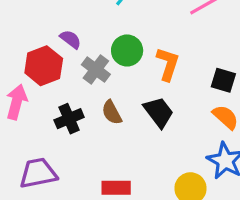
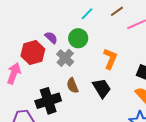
green circle: (127, 50) -> (78, 38), moved
black cross: (69, 119) -> (48, 101), moved, size x1.4

